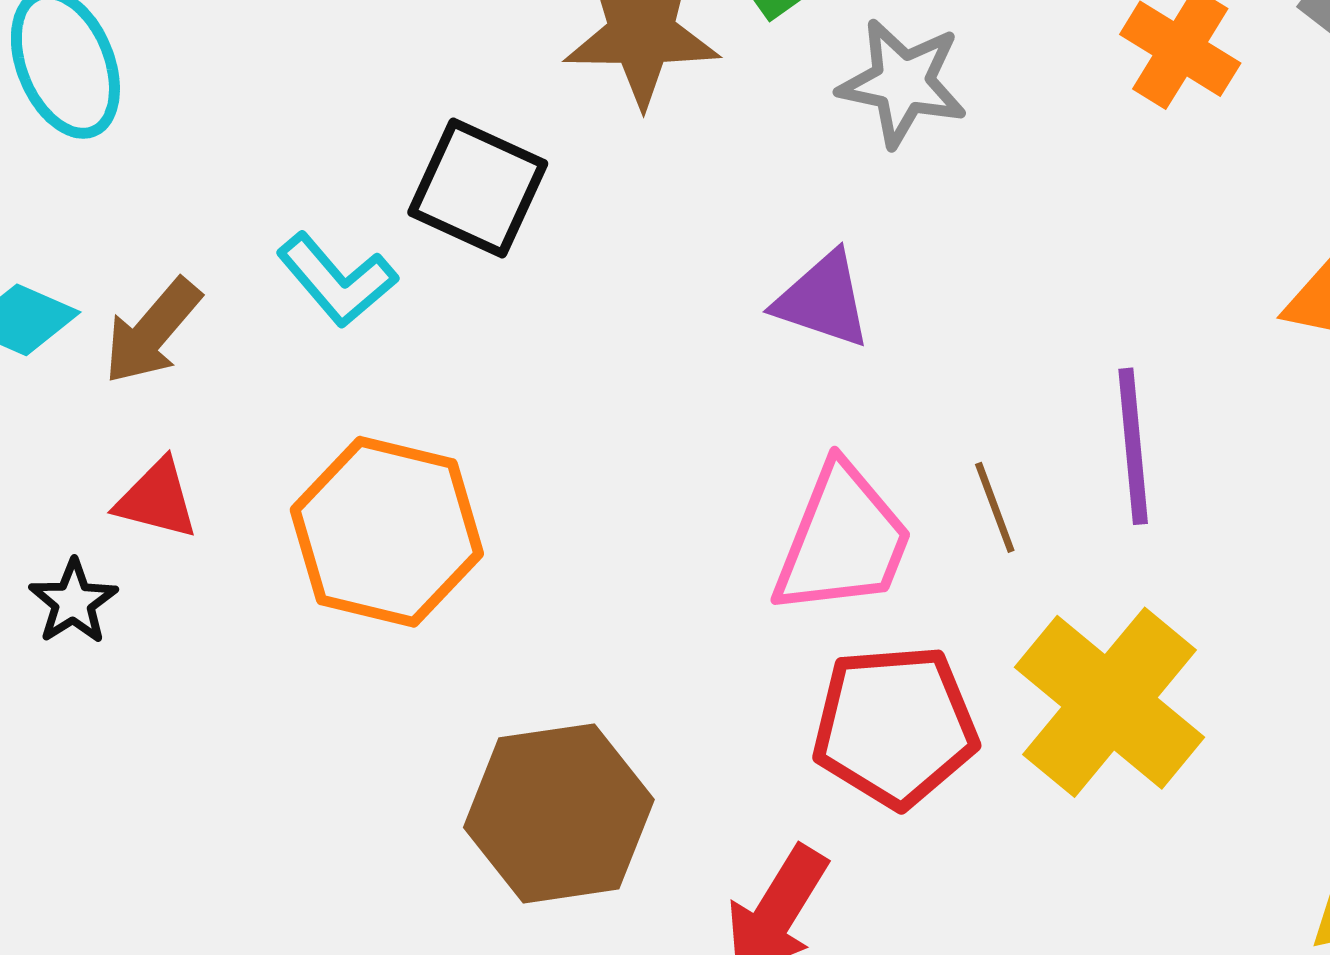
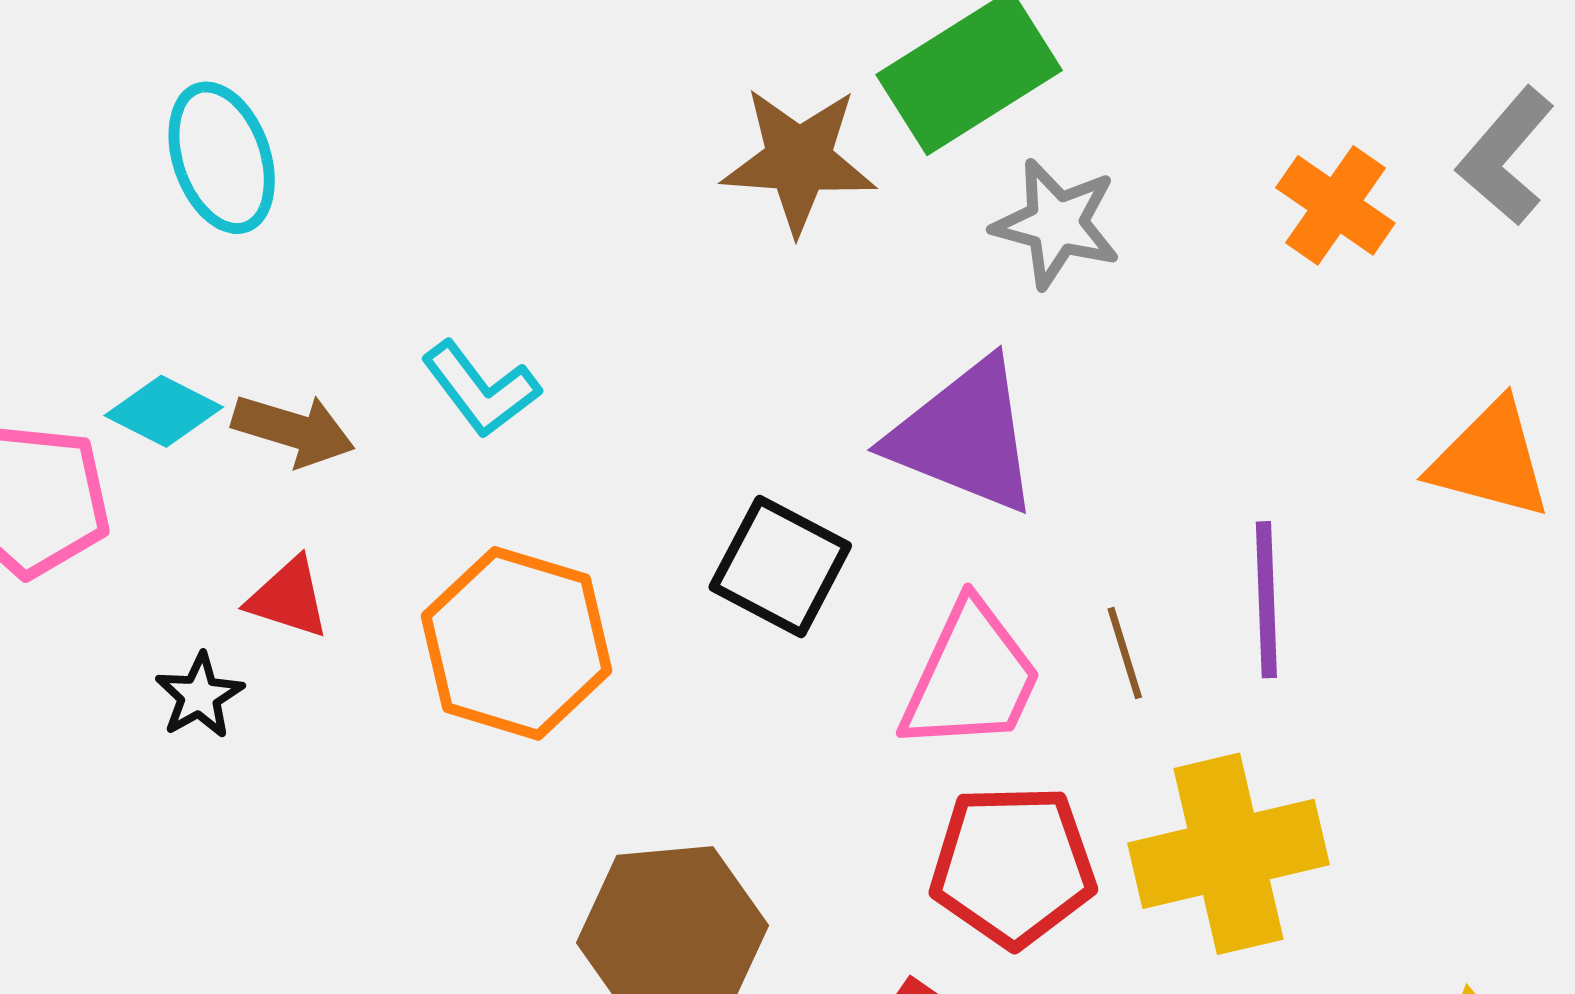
black square: (478, 188) -> (780, 566), moved
purple triangle: (823, 300) -> (965, 436), size x1.6
brown arrow: (152, 331) -> (293, 430), turned -117
yellow cross: (1110, 702) -> (1228, 854), turned 34

